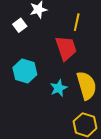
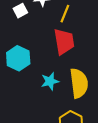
yellow line: (77, 22) -> (65, 14), moved

